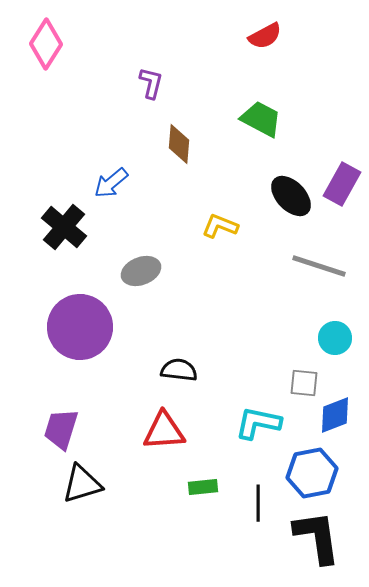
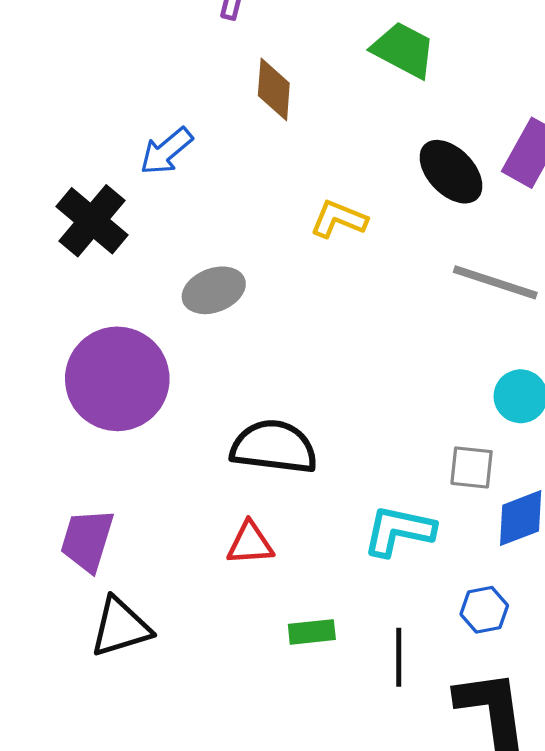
black semicircle: (179, 370) -> (274, 447), size x1.5
red triangle: (164, 431) -> (250, 543), size x0.7
blue hexagon: (312, 473) -> (484, 610), size x0.6

